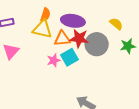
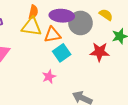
red star: (79, 38) -> (100, 52), moved
gray circle: (97, 44) -> (80, 23), moved
pink star: (54, 60) -> (49, 77), moved

